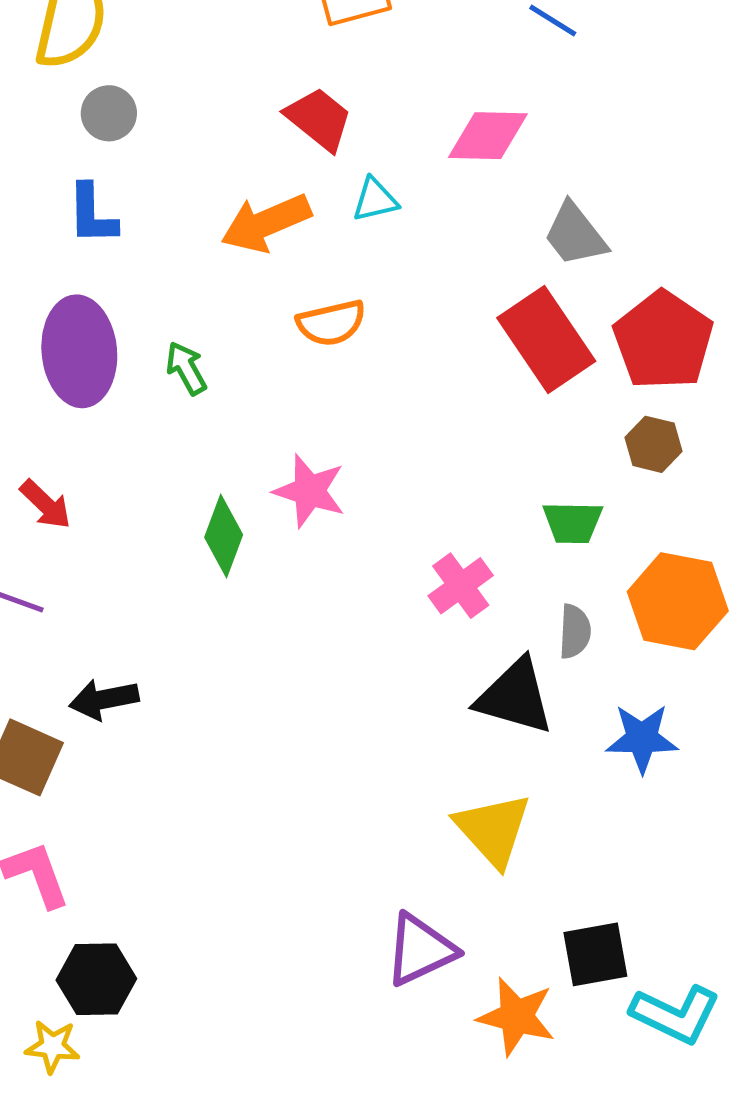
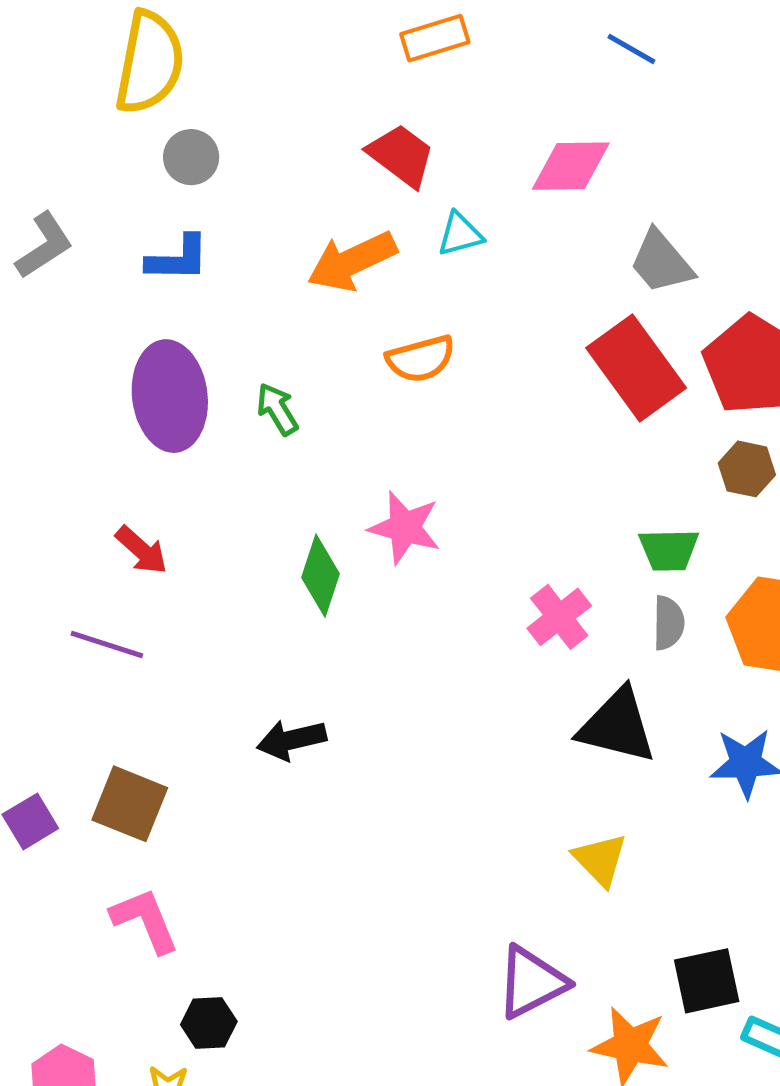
blue L-shape: (92, 214) -> (178, 259), turned -86
gray semicircle: (575, 631) -> (668, 623), moved
black arrow: (104, 699) -> (292, 740), moved
yellow triangle: (493, 830) -> (600, 860), size x0.7
black hexagon: (96, 979) -> (209, 1023), size x0.7

